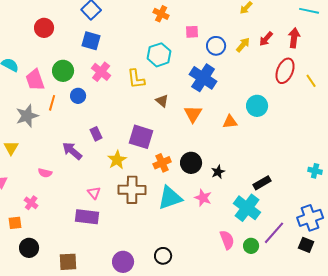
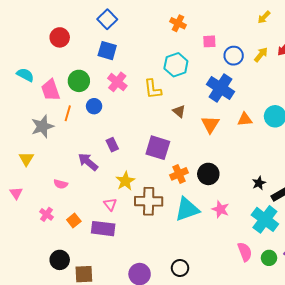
orange triangle: (230, 122) -> (245, 119), moved
yellow star: (117, 160) -> (125, 181), moved
black star: (218, 172) -> (259, 183), moved
orange square: (15, 223) -> (74, 220), moved, turned -32
black circle: (29, 248) -> (60, 260), moved

